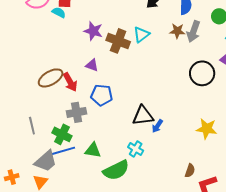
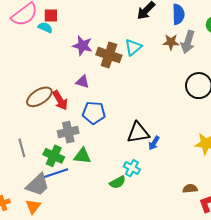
green triangle: (93, 150) -> (82, 156), moved
green semicircle: (116, 170) -> (118, 182), moved, size x0.6
brown semicircle: (190, 171) -> (190, 189), turned -112

